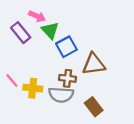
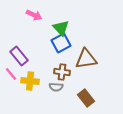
green triangle: (50, 30) -> (61, 28), moved
purple rectangle: (21, 33) -> (19, 56), moved
gray semicircle: (61, 95) -> (56, 87), size x0.6

